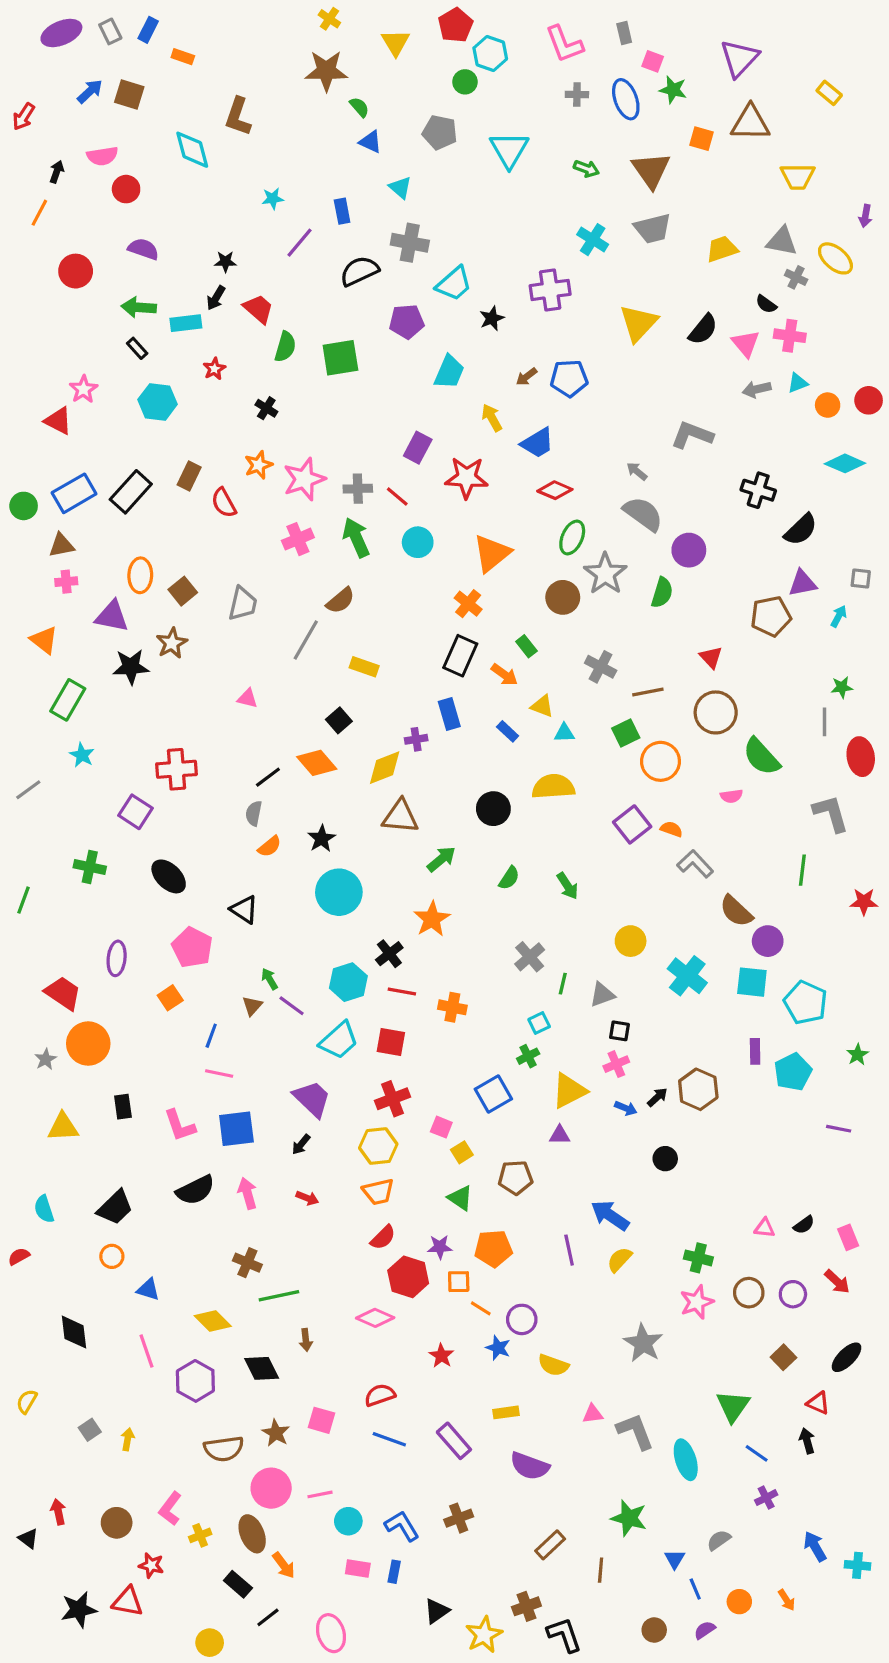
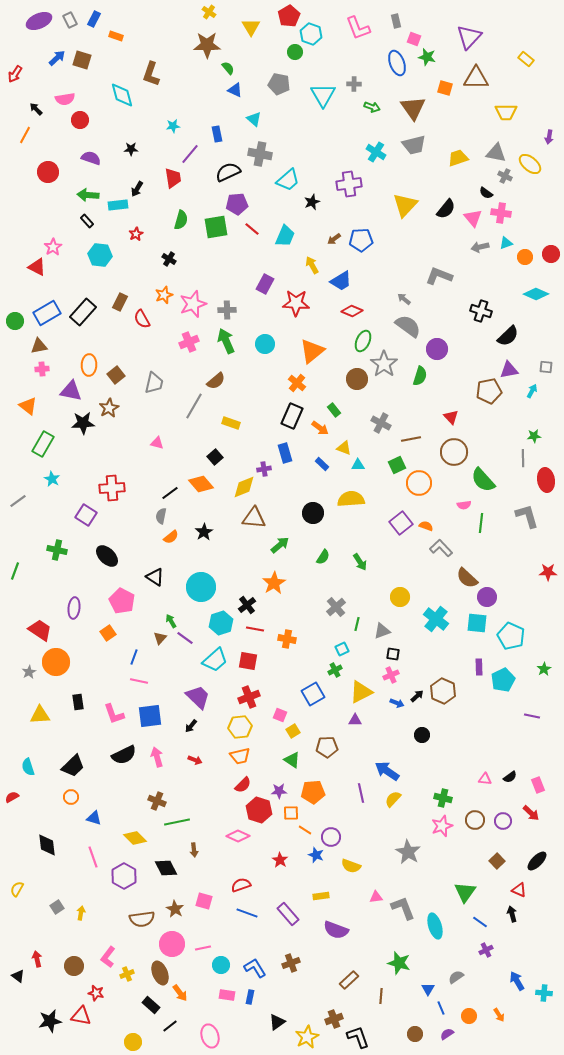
gray cross: (577, 94) -> (354, 84), moved
black arrow: (57, 172) -> (36, 109), turned -64
black star: (225, 262) -> (131, 149), moved
red trapezoid: (258, 309) -> (173, 178), moved, turned 40
purple pentagon: (407, 322) -> (237, 204), moved
red line: (397, 496) -> (252, 229), moved
green line: (802, 870) -> (481, 523), moved
cyan circle: (339, 892) -> (201, 587), moved

